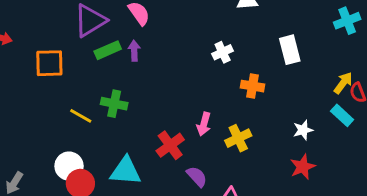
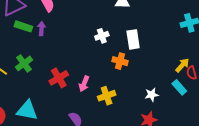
green rectangle: (108, 50) -> (23, 26), turned 36
white rectangle: (290, 50) -> (133, 39), moved
green cross: (114, 104) -> (24, 63), turned 36
red cross: (170, 145) -> (59, 78), moved

